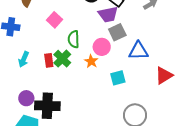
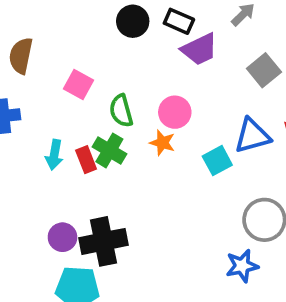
purple trapezoid: (108, 14) -> (200, 49), moved
gray square: (117, 32) -> (264, 70), moved
blue triangle: (139, 51) -> (252, 136), moved
cyan arrow: (24, 59) -> (54, 155), moved

